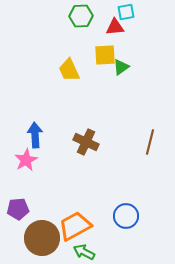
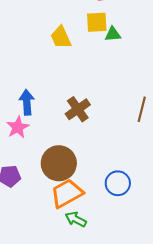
green triangle: (121, 67) -> (113, 34), turned 30
brown cross: (86, 142) -> (78, 109), turned 30
brown circle: (42, 238) -> (59, 163), moved

